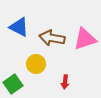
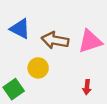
red arrow: (65, 82) -> (87, 87), moved

